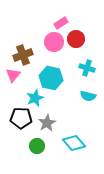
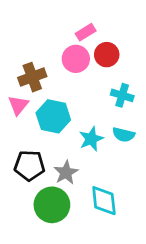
cyan hexagon: (51, 78) -> (53, 116), moved
cyan star: (35, 98) -> (91, 139), moved
cyan diamond: (74, 143) -> (104, 201), turned 35
green circle: (37, 146) -> (52, 205), size x1.6

